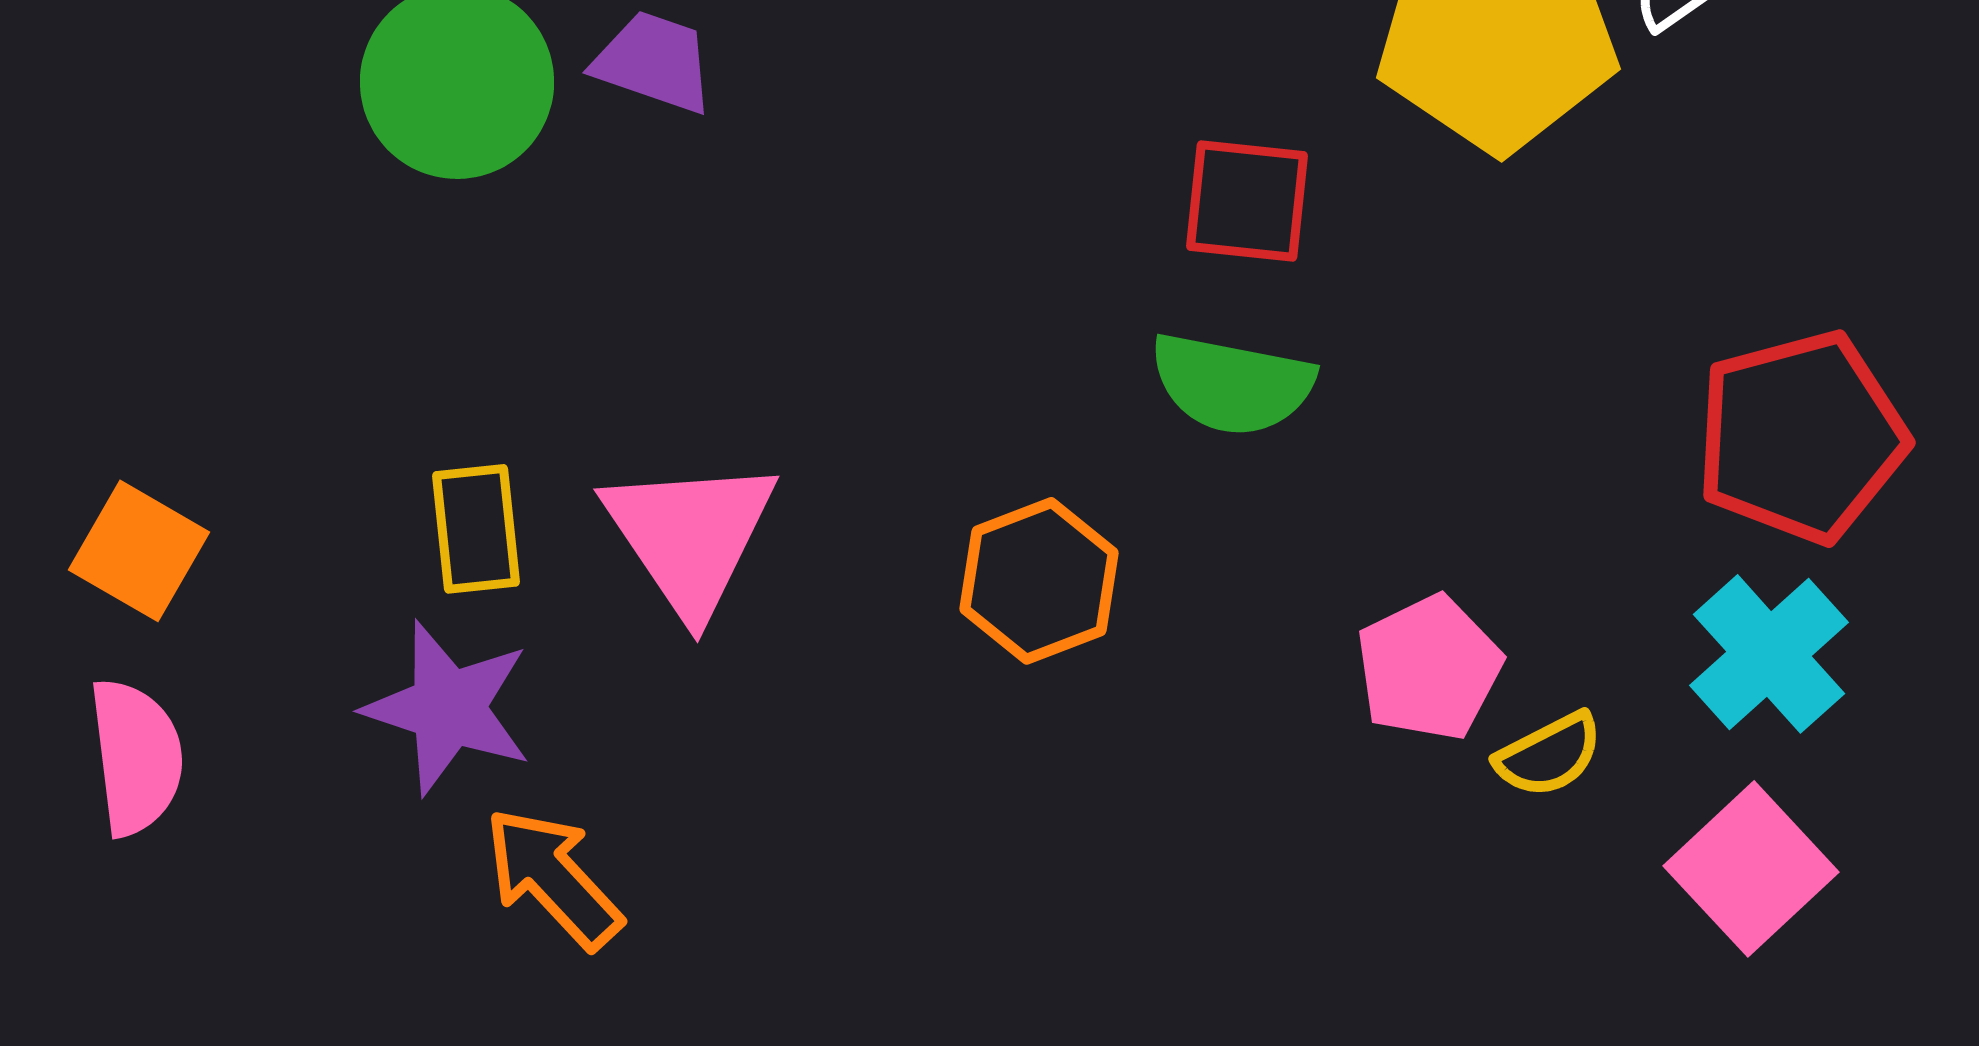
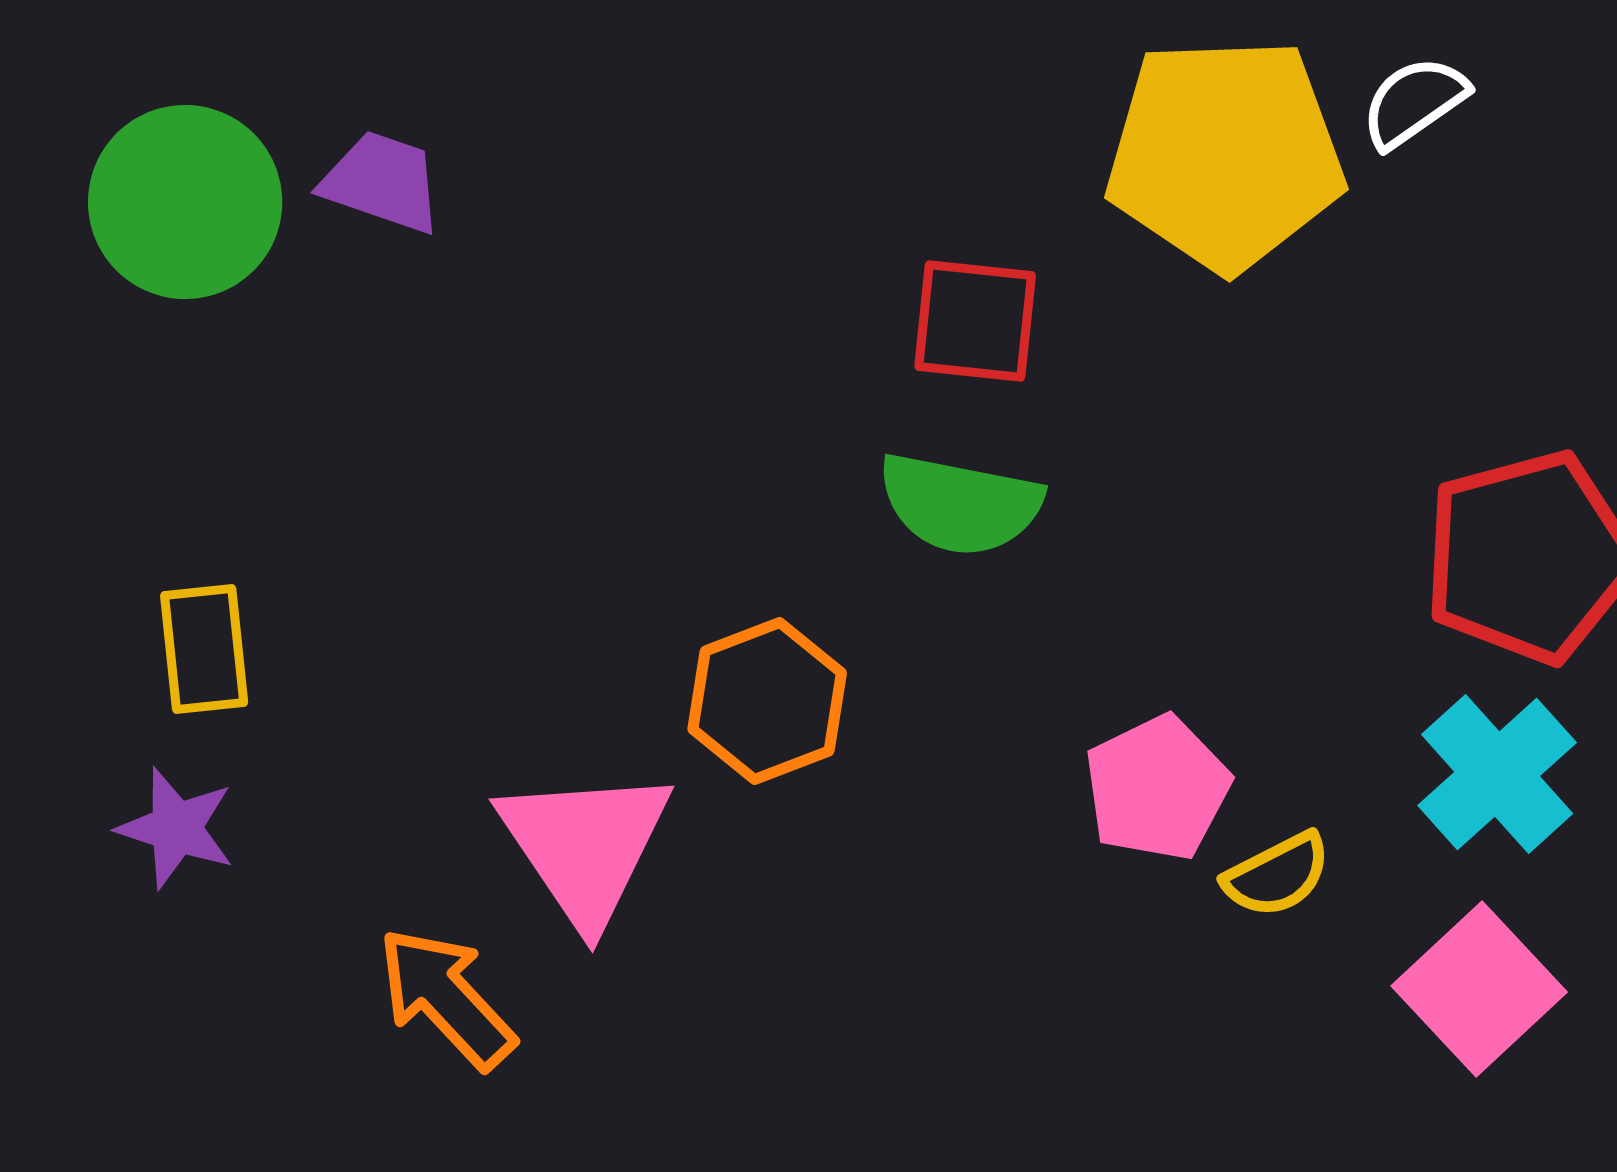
pink triangle: (690, 536) -> (585, 846), moved
purple star: (448, 708) -> (176, 828), size x0.7
orange arrow: (553, 878) -> (446, 998), moved

